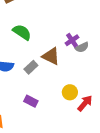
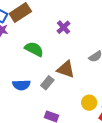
purple cross: (72, 40) -> (63, 27), moved

